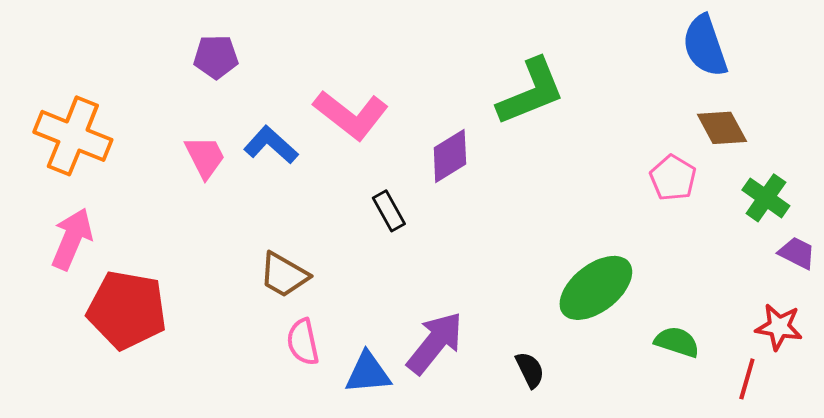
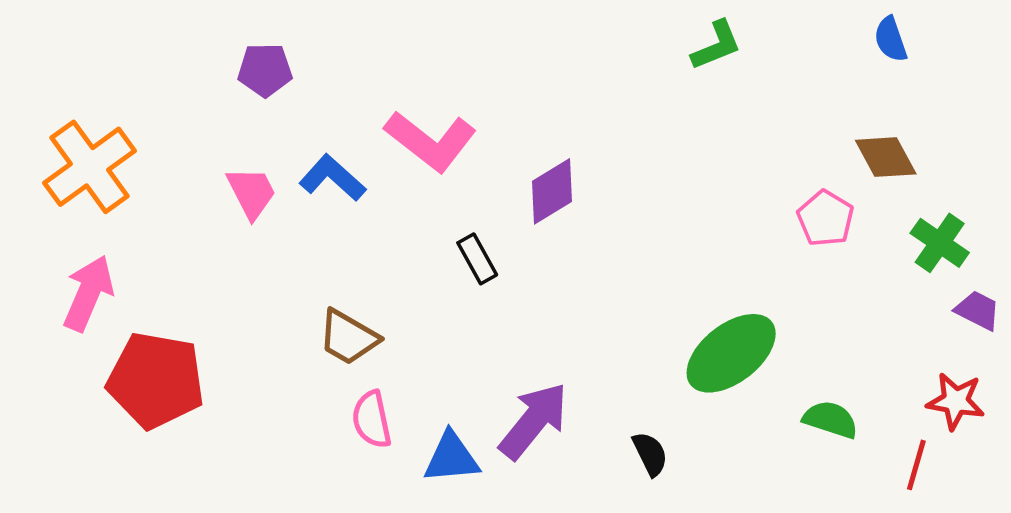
blue semicircle: (705, 46) -> (891, 39), moved, size x0.6
green L-shape: (531, 92) -> (716, 45), moved, size x0.6
orange cross: (73, 136) -> (90, 167), turned 32

